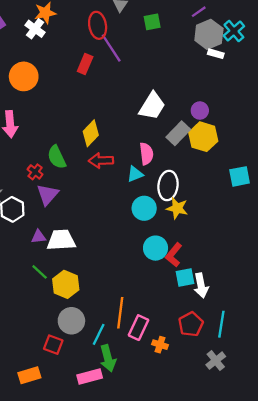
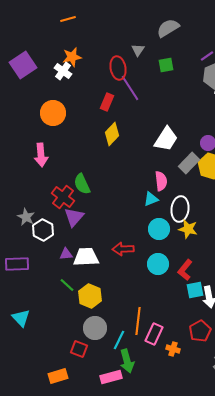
yellow diamond: (91, 133) -> (112, 134), moved
red arrow: (101, 161) -> (123, 249), moved
red cross: (35, 172) -> (63, 197), size x1.6
cyan circle: (156, 248) -> (158, 264), moved

